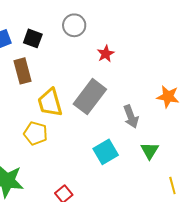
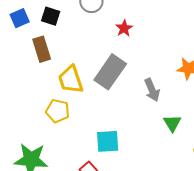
cyan square: (106, 152) -> (108, 141), moved, turned 30

